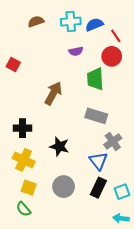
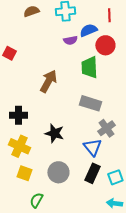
blue semicircle: (94, 25) -> (88, 30), moved
red line: (116, 36) -> (109, 15), moved, turned 32
green semicircle: (24, 209) -> (36, 200), moved, turned 70

